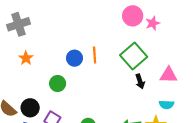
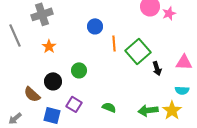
green square: (134, 56) -> (138, 51), moved
blue circle: (74, 58) -> (95, 26), moved
black circle: (30, 108) -> (53, 81), moved

